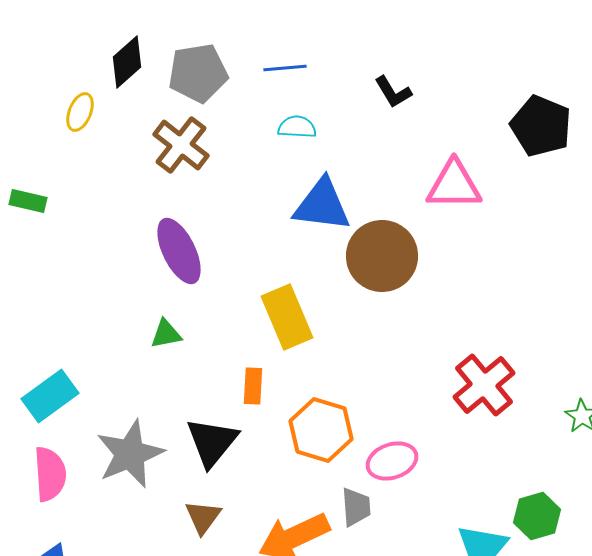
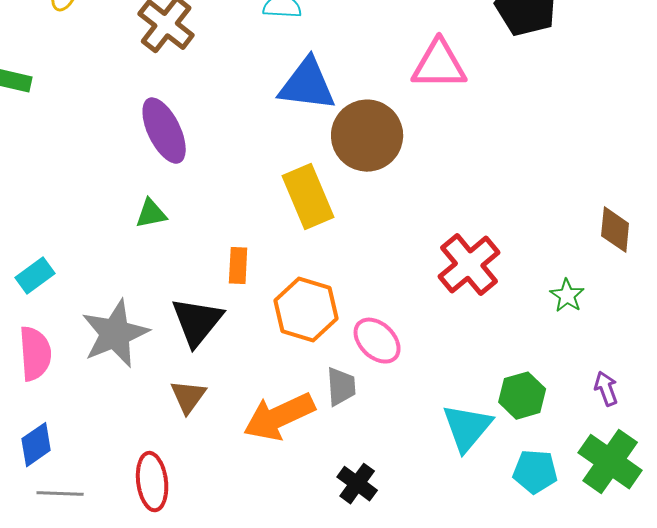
yellow rectangle: (287, 317) -> (308, 197), moved
cyan rectangle: (50, 396) -> (35, 276), size x0.7
pink ellipse: (392, 461) -> (377, 341), turned 63

